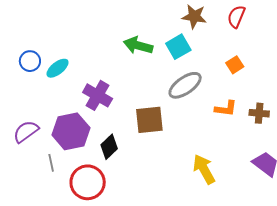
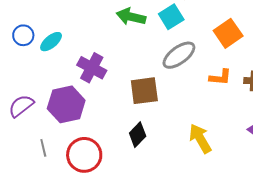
orange square: (235, 65) -> (228, 33), size x1.6
black diamond: (109, 147) -> (138, 135), moved
gray line: (51, 163) -> (43, 148), moved

